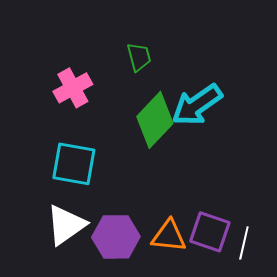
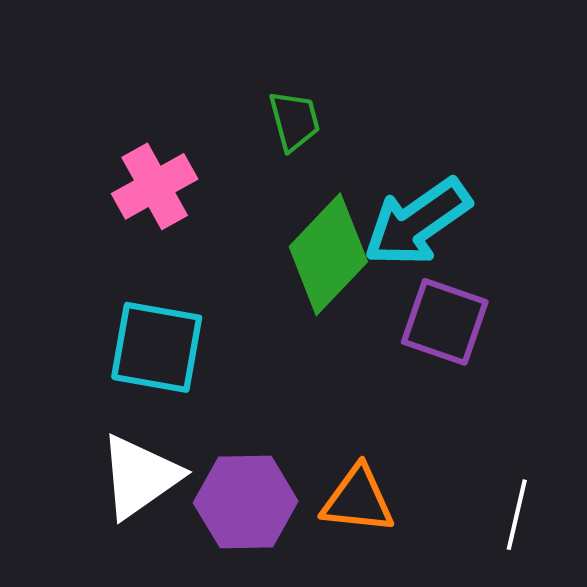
purple square: (210, 232) -> (445, 322), moved

